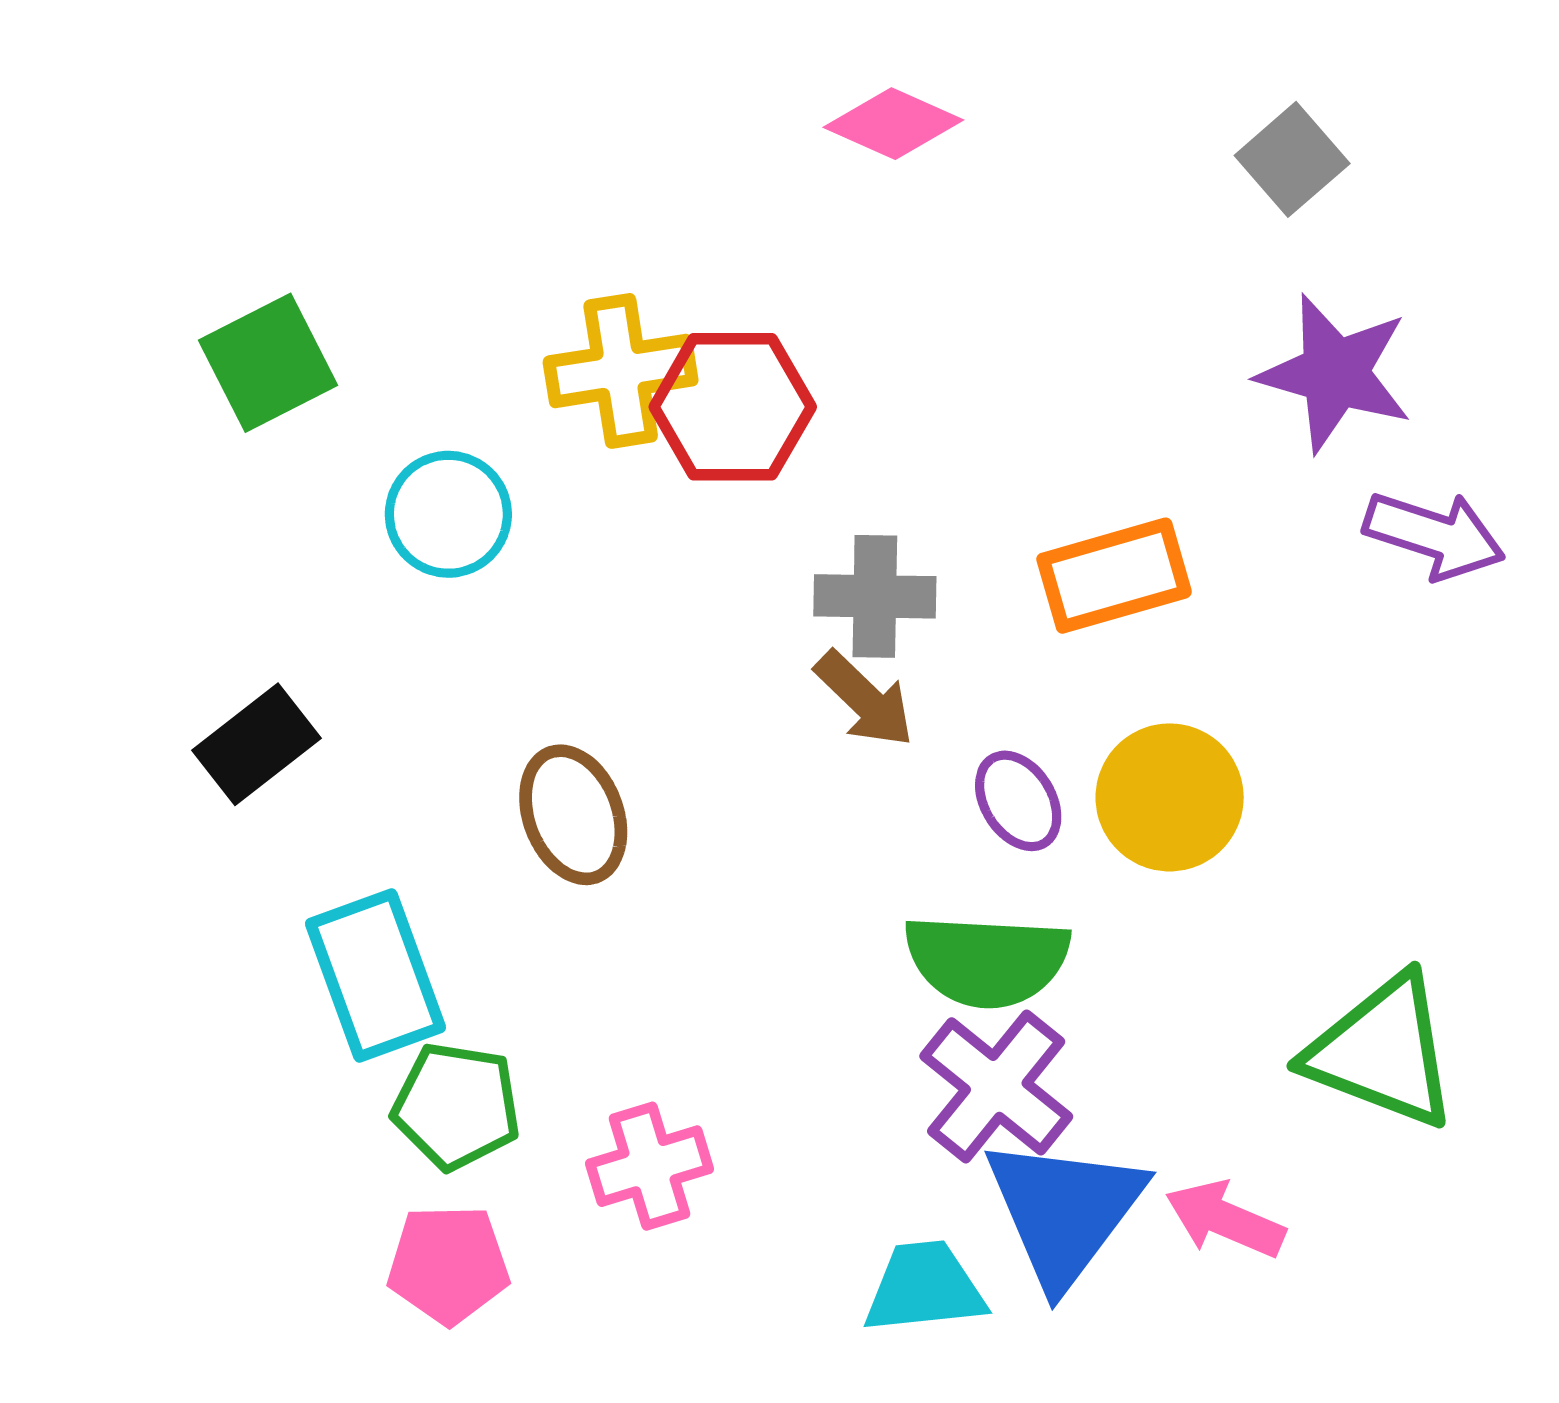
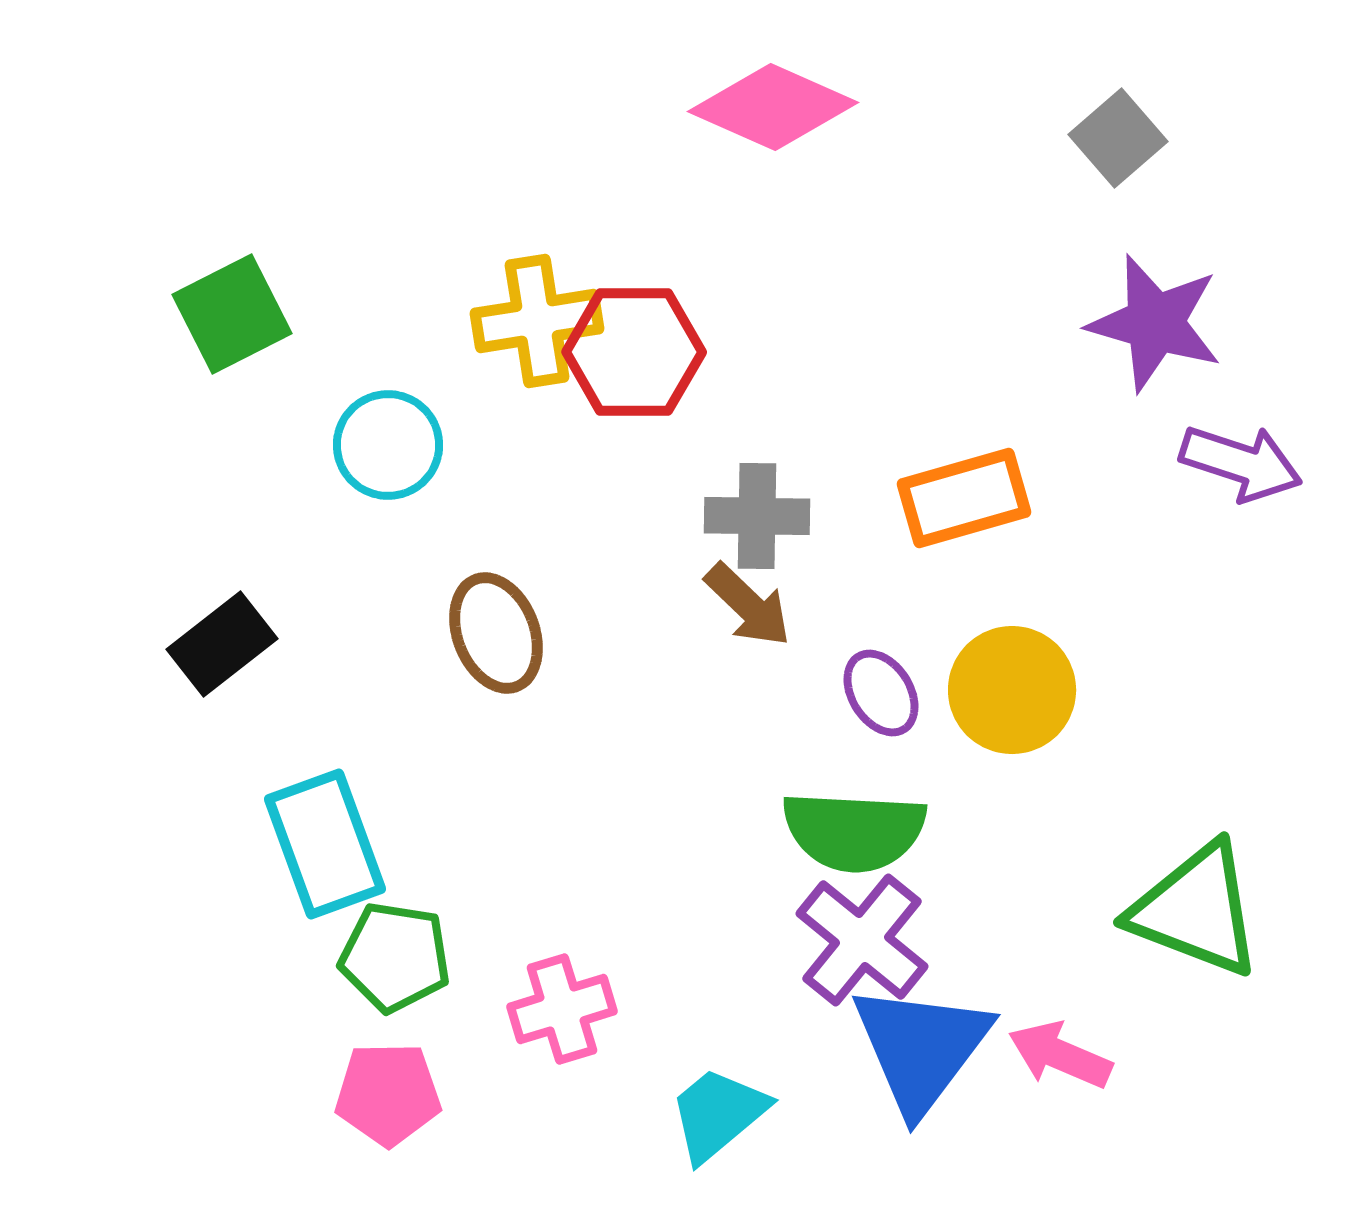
pink diamond: (893, 124) -> (773, 107), size x1.4
brown ellipse: (573, 815) -> (496, 633), moved
cyan trapezoid: (925, 1287) -> (718, 1114), moved, turned -34

